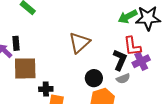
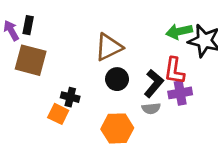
black circle: (94, 78) -> (117, 79), moved
black cross: (46, 89) -> (70, 97), moved

